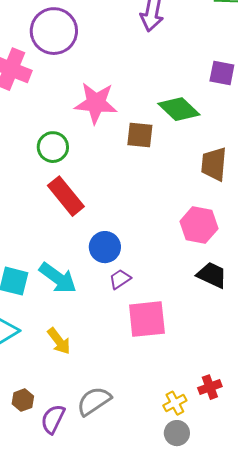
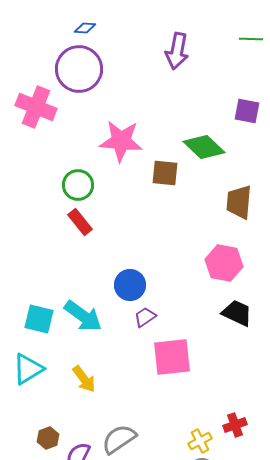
red rectangle: (66, 196) -> (80, 222), moved, size x0.7

